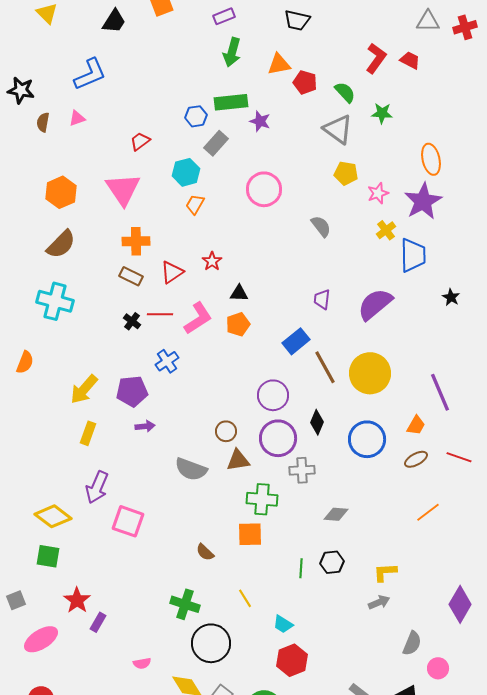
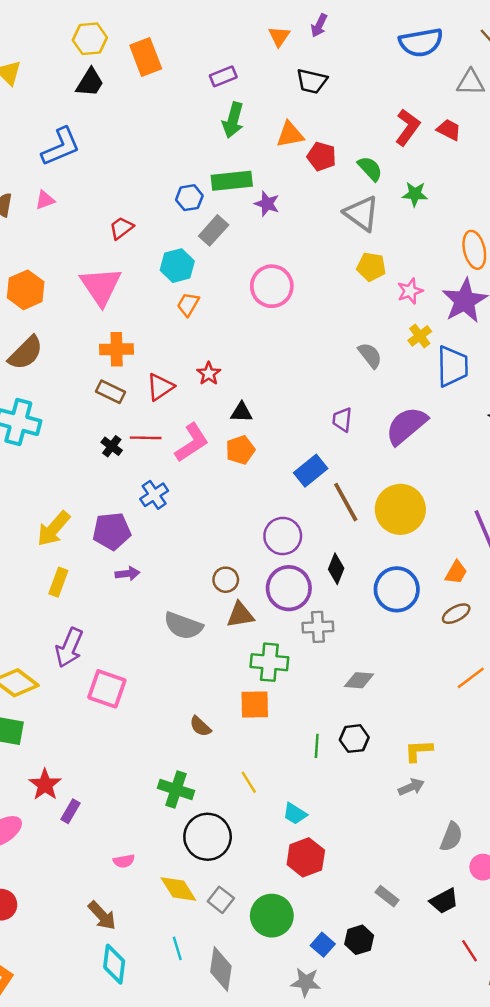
gray semicircle: (321, 226) -> (370, 355), moved

